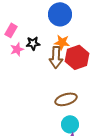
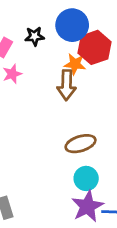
black star: (33, 43) -> (35, 36), moved
red hexagon: (77, 57) -> (94, 47), moved

